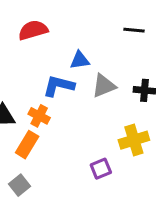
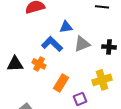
blue L-shape: (59, 86) -> (52, 44), turned 30
orange rectangle: (27, 145) -> (61, 83), moved

